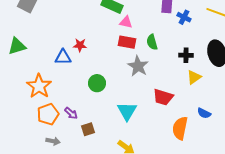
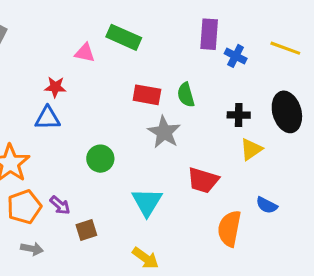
pink triangle: (126, 22) -> (85, 53), moved
red star: (80, 45) -> (55, 87), moved

